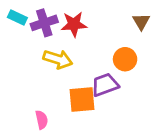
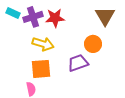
brown triangle: (141, 22) -> (105, 16), size x1.5
orange square: (82, 100) -> (41, 69), moved

